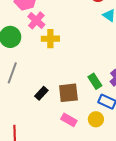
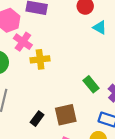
green rectangle: (95, 81) -> (91, 84), moved

